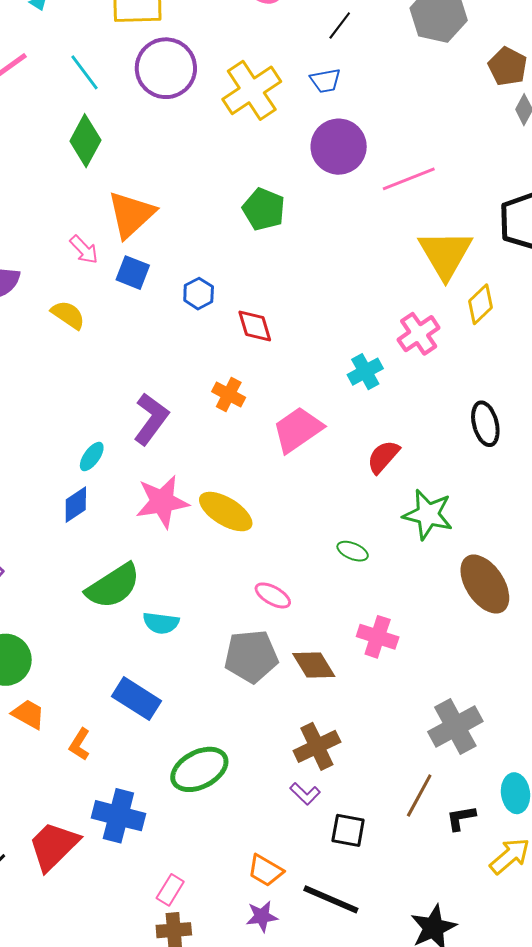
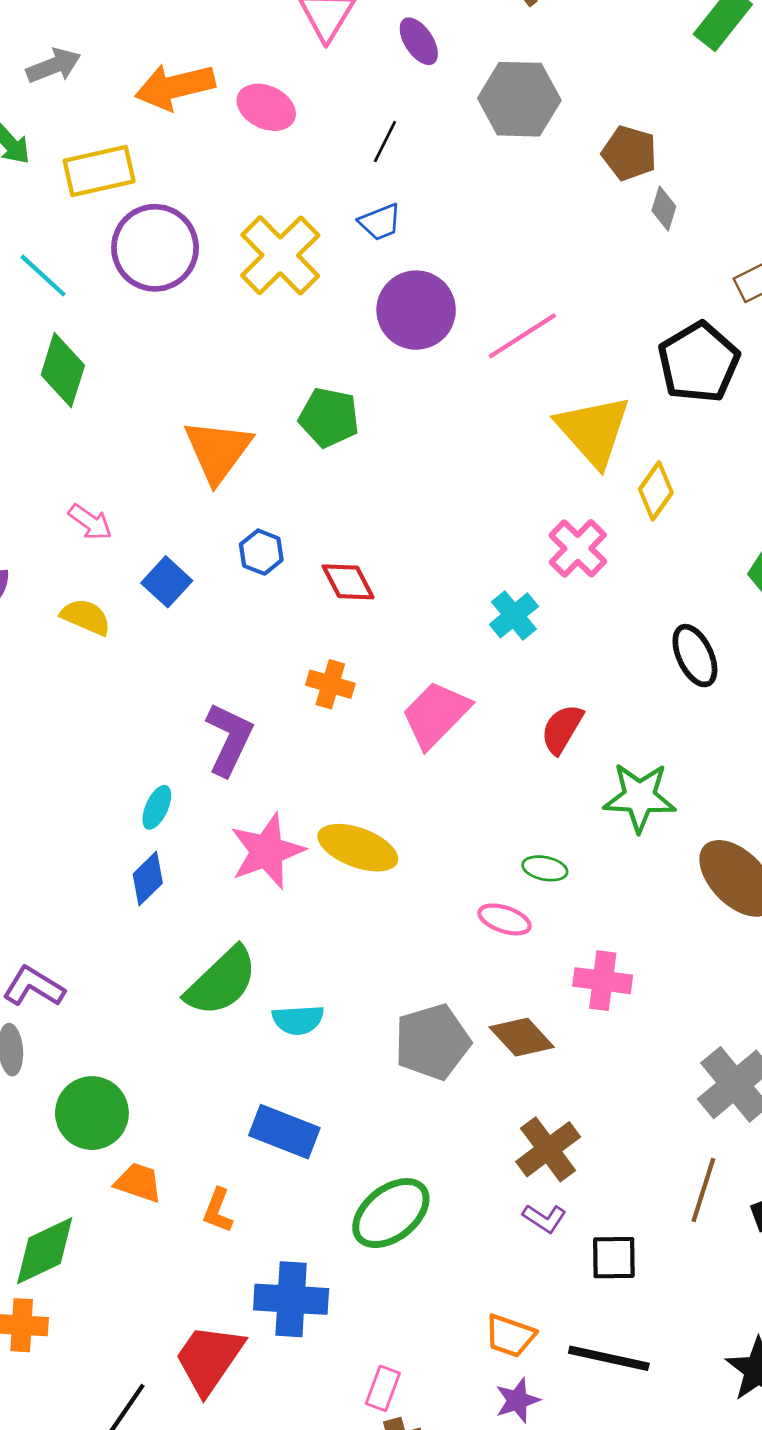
orange triangle: (131, 214) -> (218, 451), moved
blue square: (133, 273) -> (167, 582), moved, turned 32
pink ellipse: (273, 595) -> (505, 919), moved

